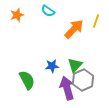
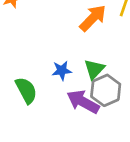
purple arrow: (67, 88) -> (83, 102), turned -45

